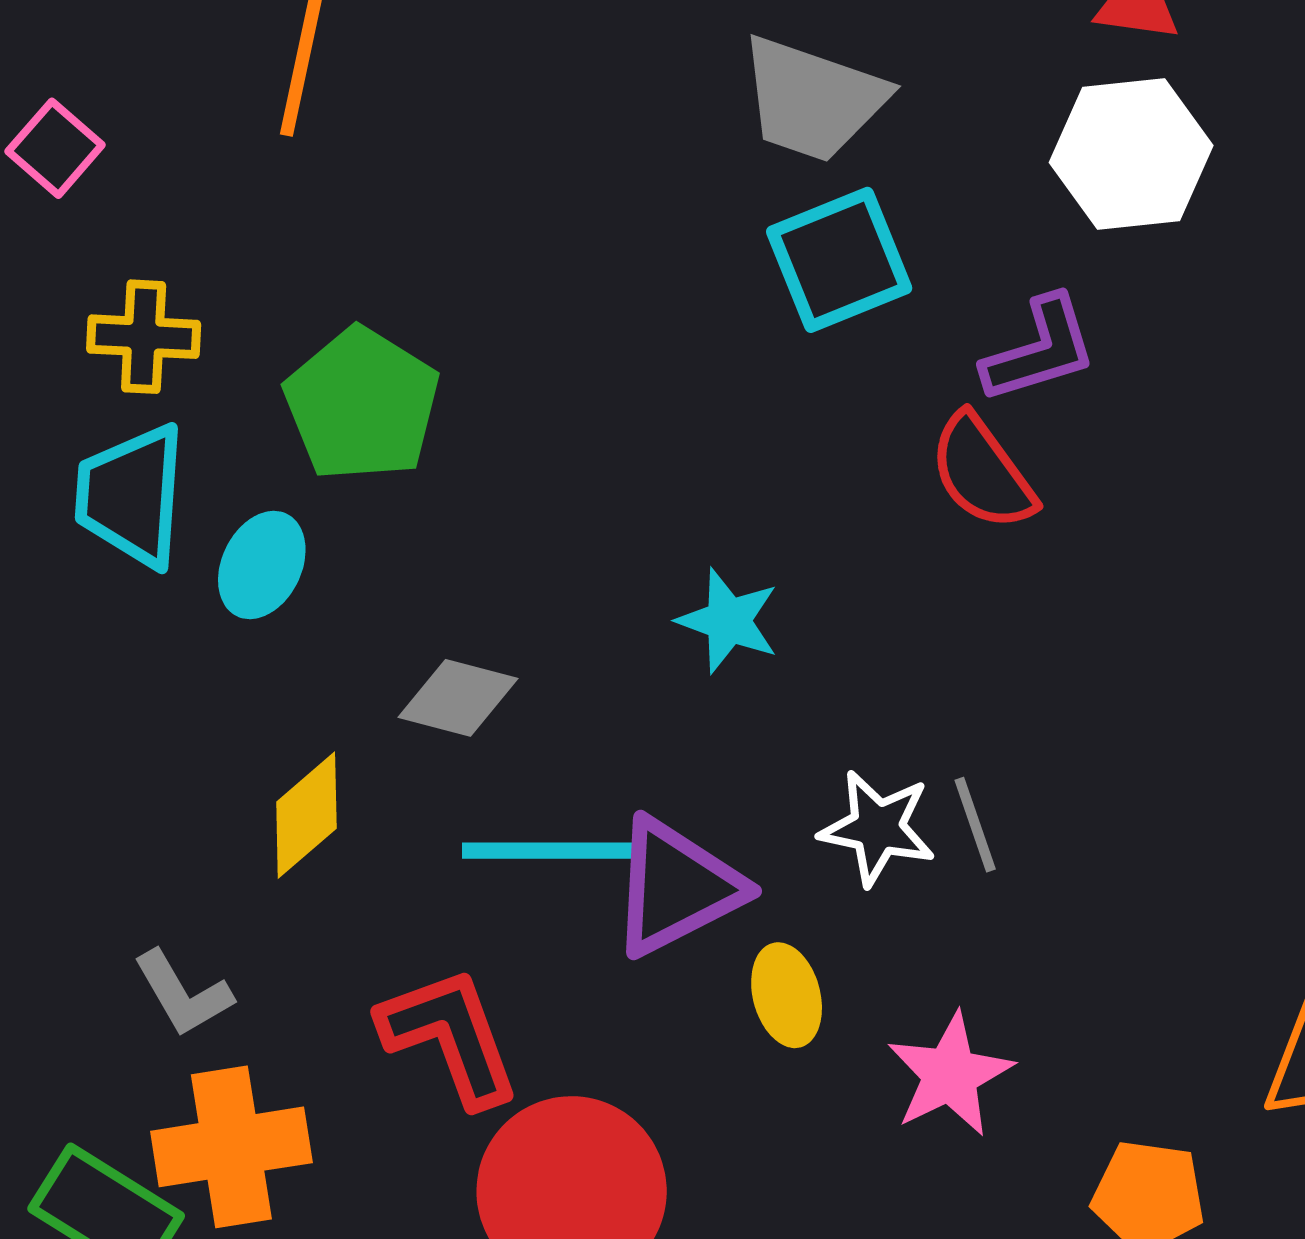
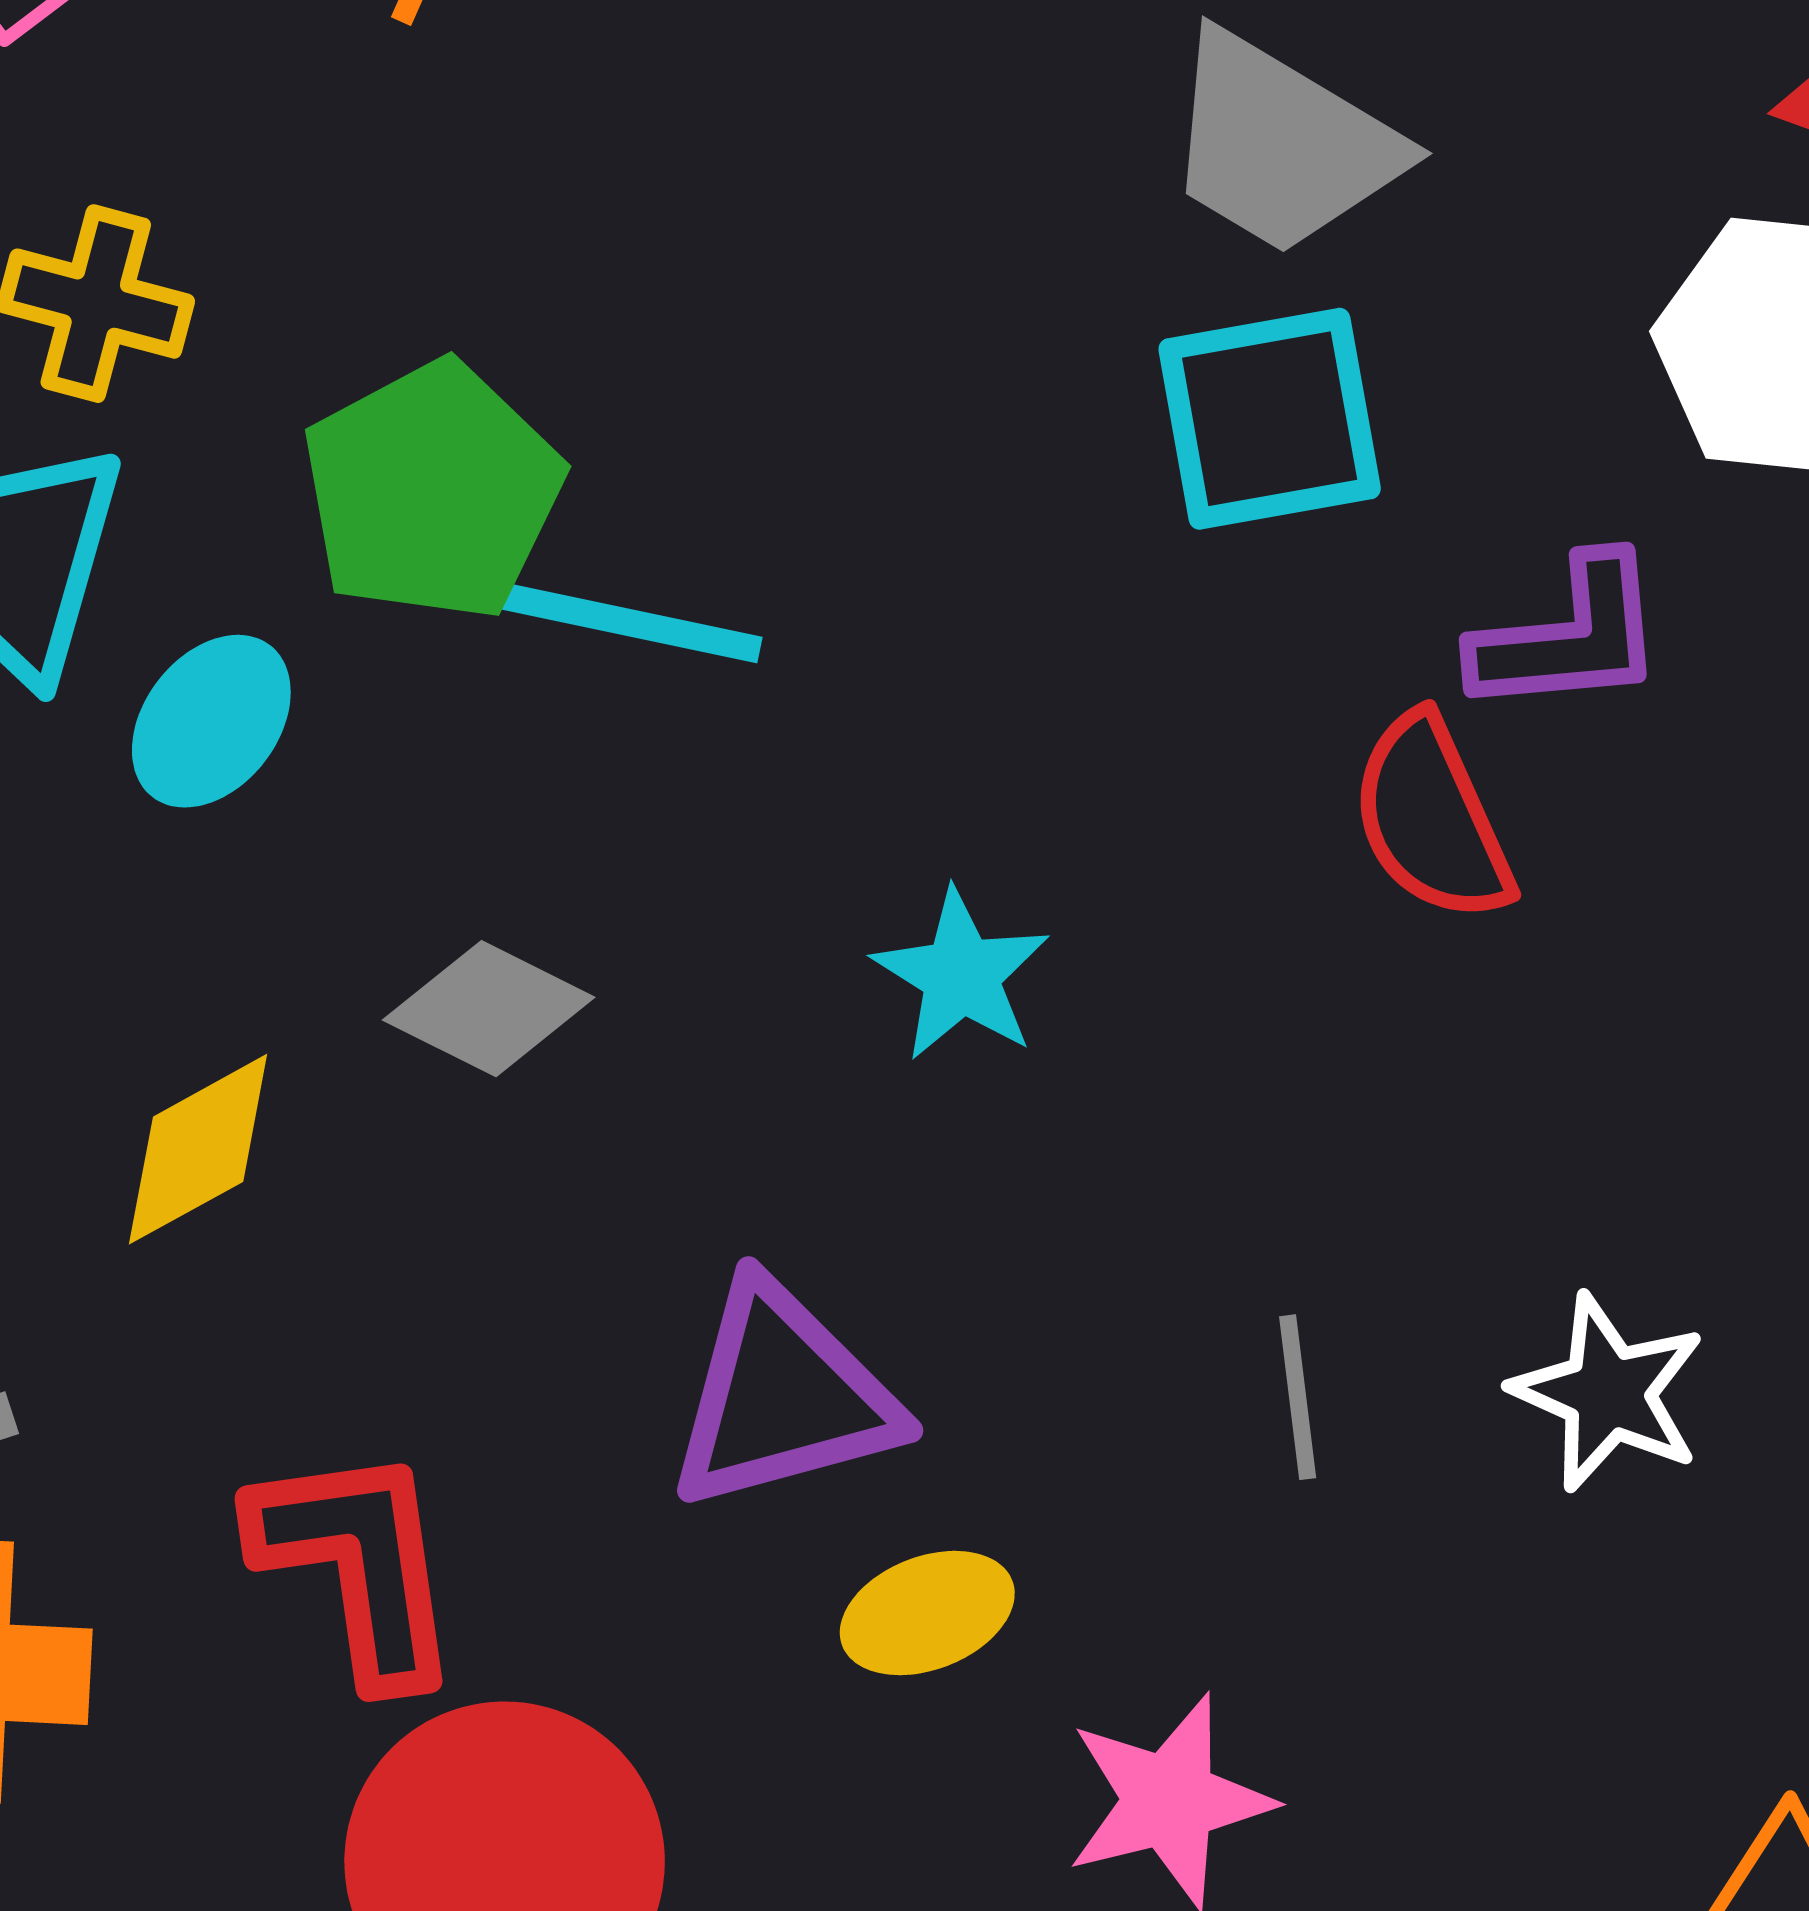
white star: (877, 828) -> (1608, 1393), moved
cyan line: (548, 851) -> (618, 620), moved
yellow ellipse: (787, 995) -> (927, 1613), turned 72

